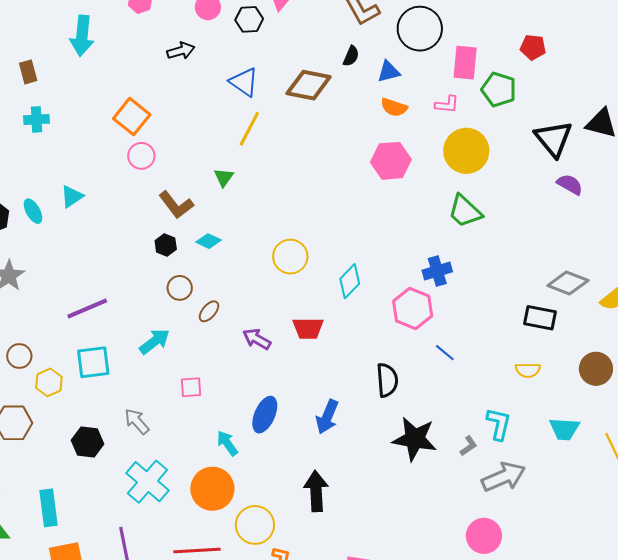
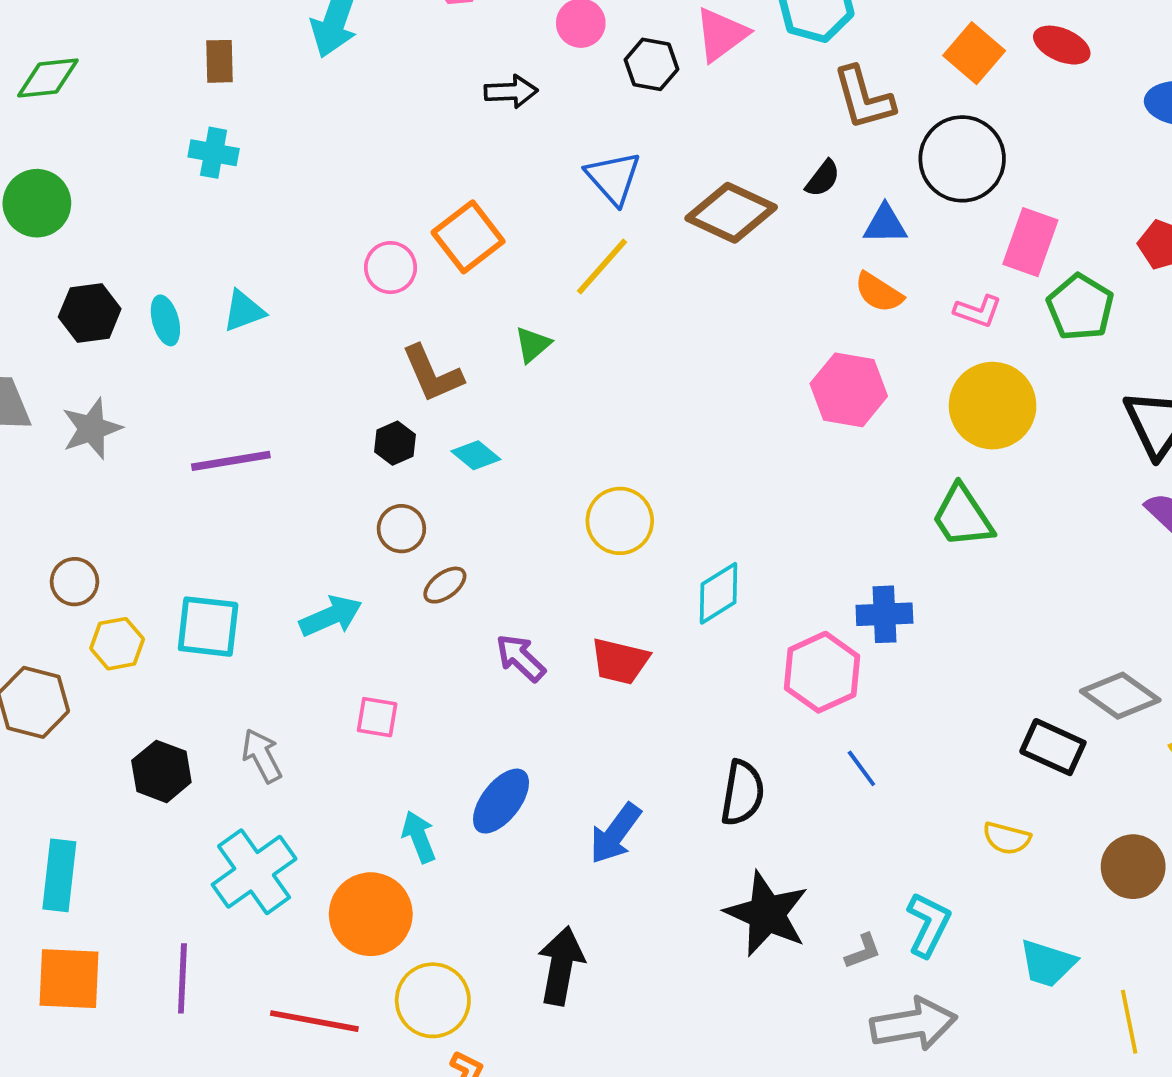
orange square: (132, 117) -> (468, 237), moved
purple line: (87, 309) -> (231, 461), moved

